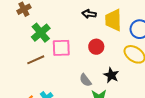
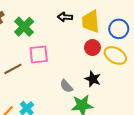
green cross: (41, 33) -> (24, 27), moved
red circle: (96, 47) -> (92, 48), moved

